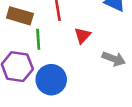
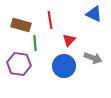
blue circle: (51, 80) -> (64, 66), moved

